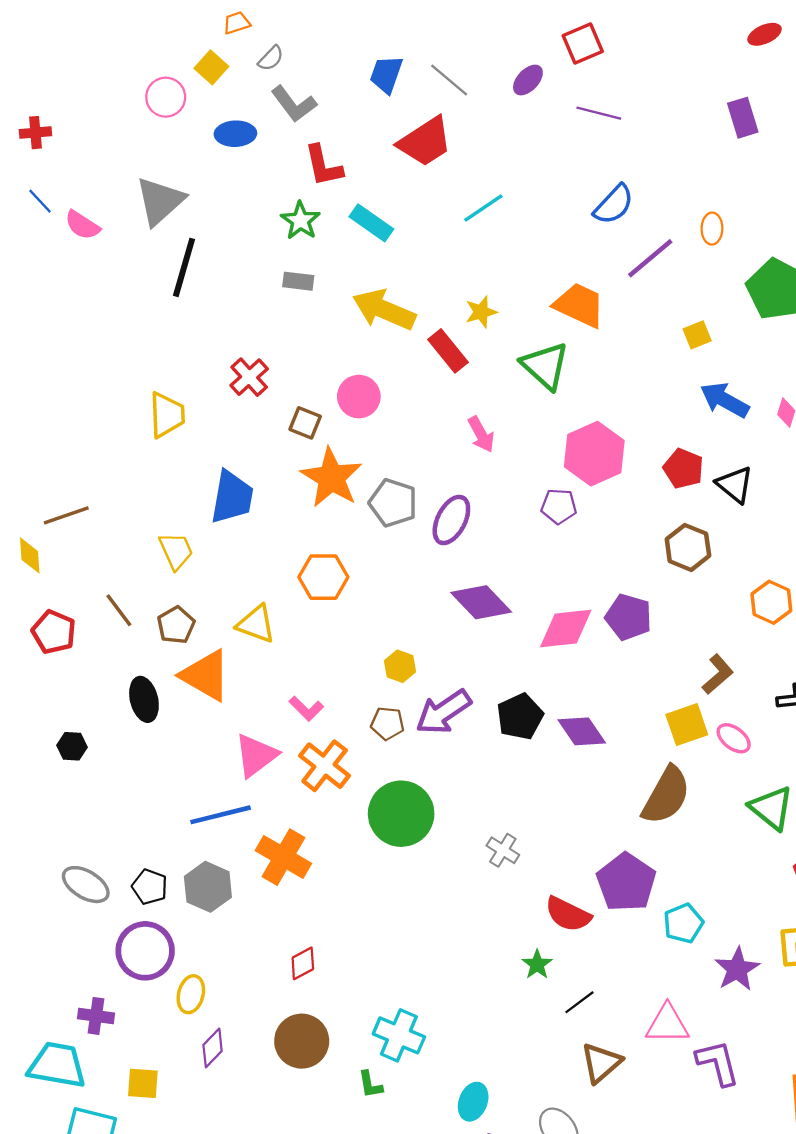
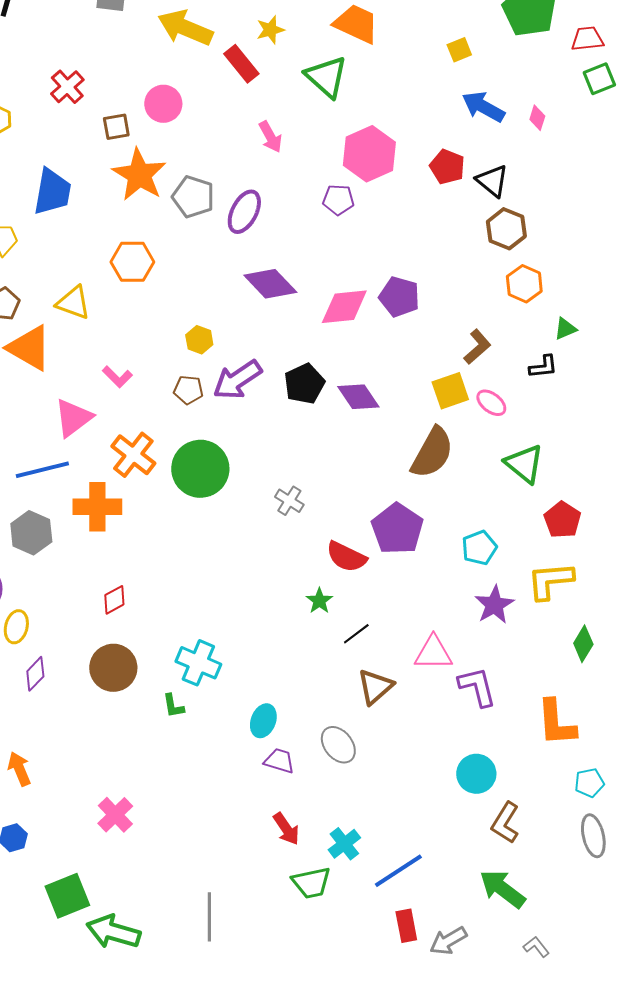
brown square: (305, 423) -> (116, 127), turned -32
brown hexagon: (688, 547) -> (506, 229), moved
orange cross: (325, 766) -> (133, 455), moved
orange cross: (283, 857) -> (97, 507), turned -30
cyan pentagon: (683, 923) -> (479, 548), moved

